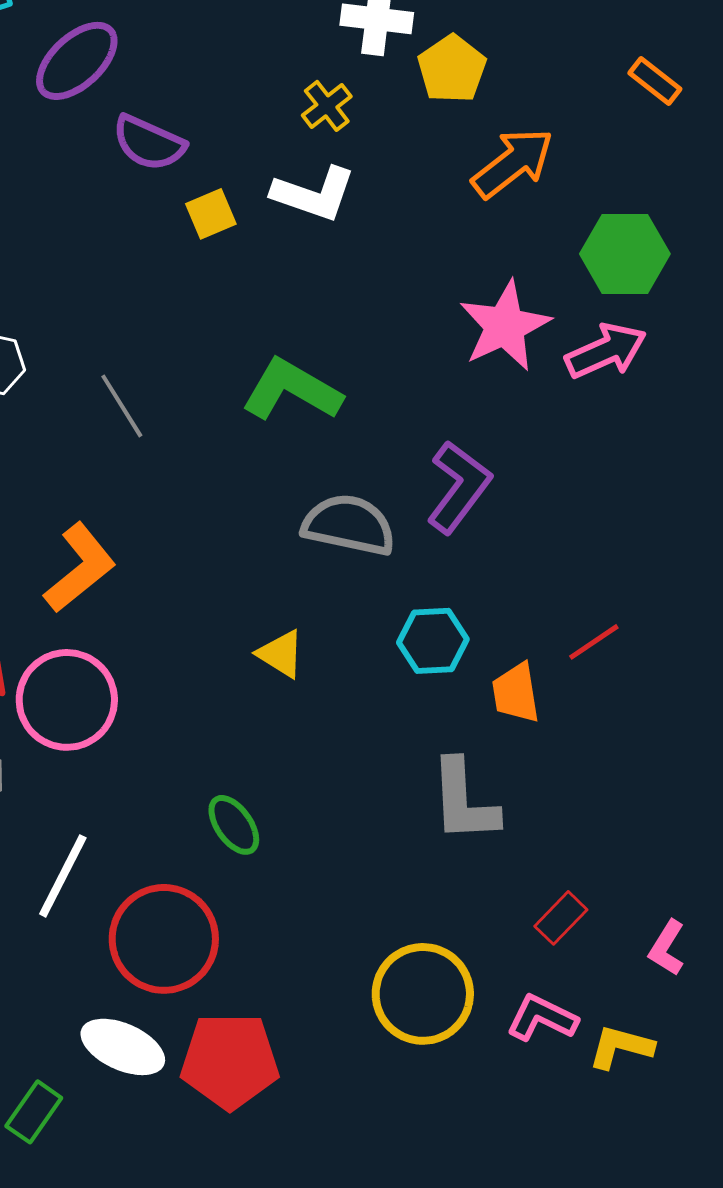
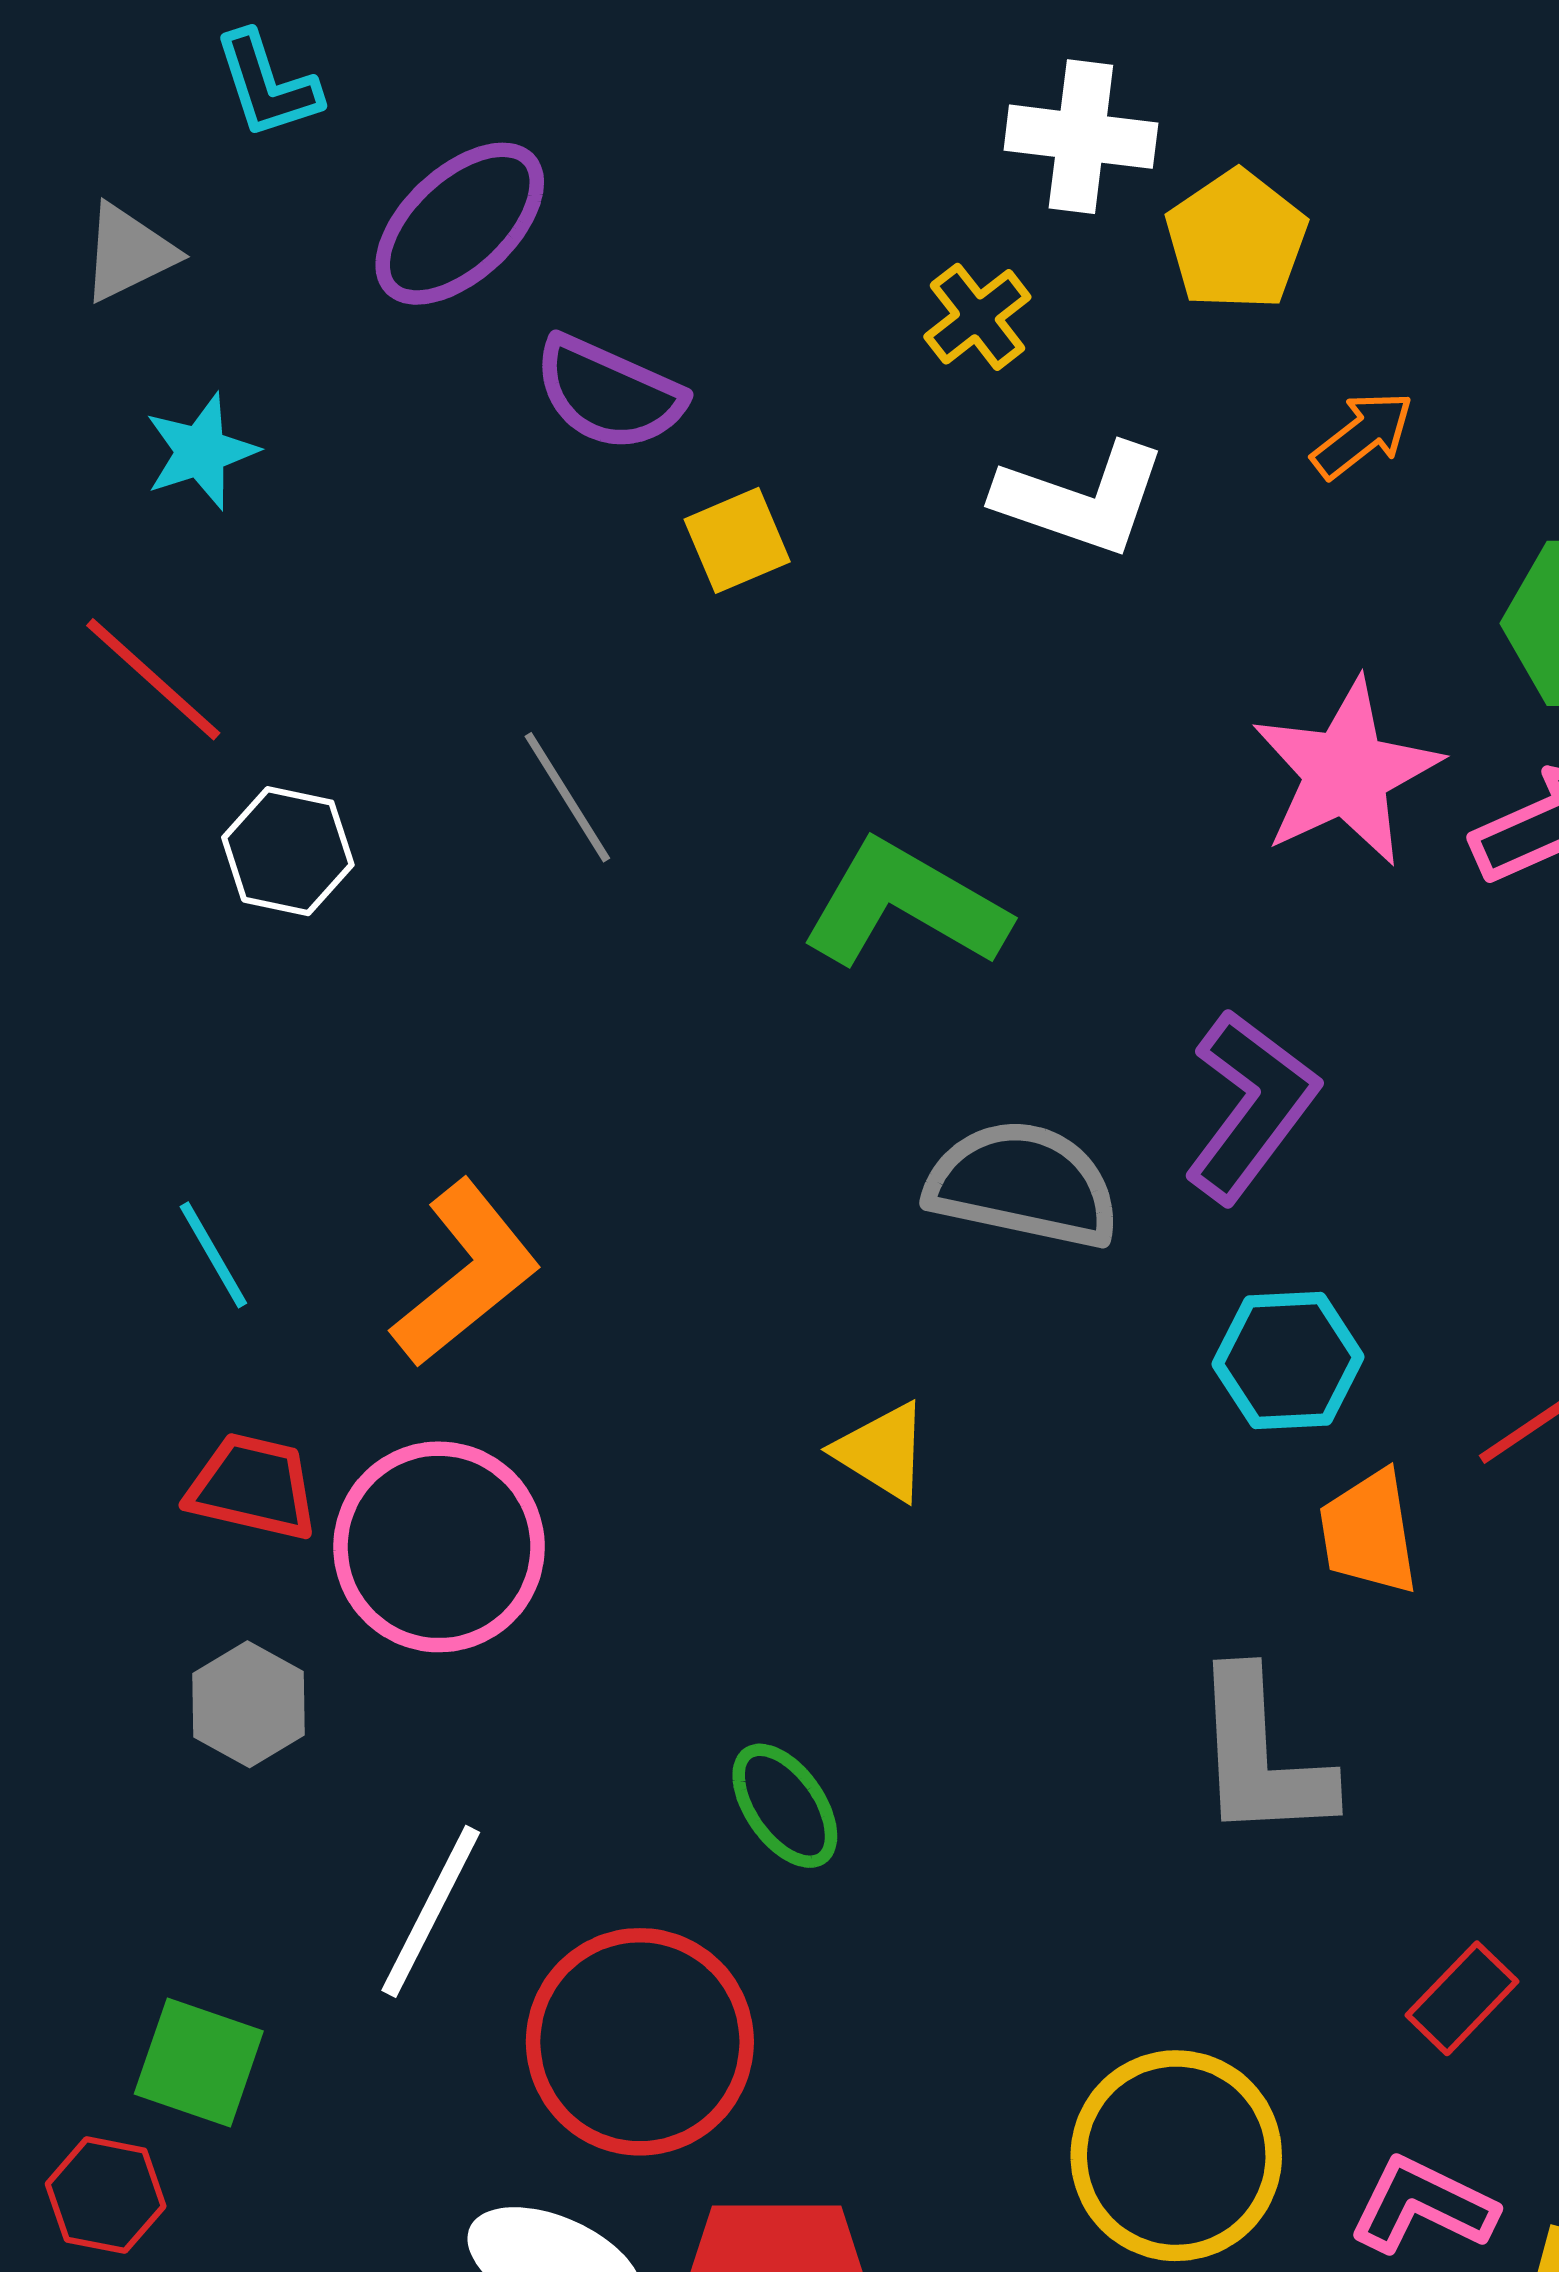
orange arrow: (513, 163) -> (1363, 435), size x0.6
white L-shape: (314, 194) -> (1081, 499), moved
gray line: (122, 406) -> (567, 797), moved
cyan hexagon: (433, 641) -> (1288, 1361), moved

